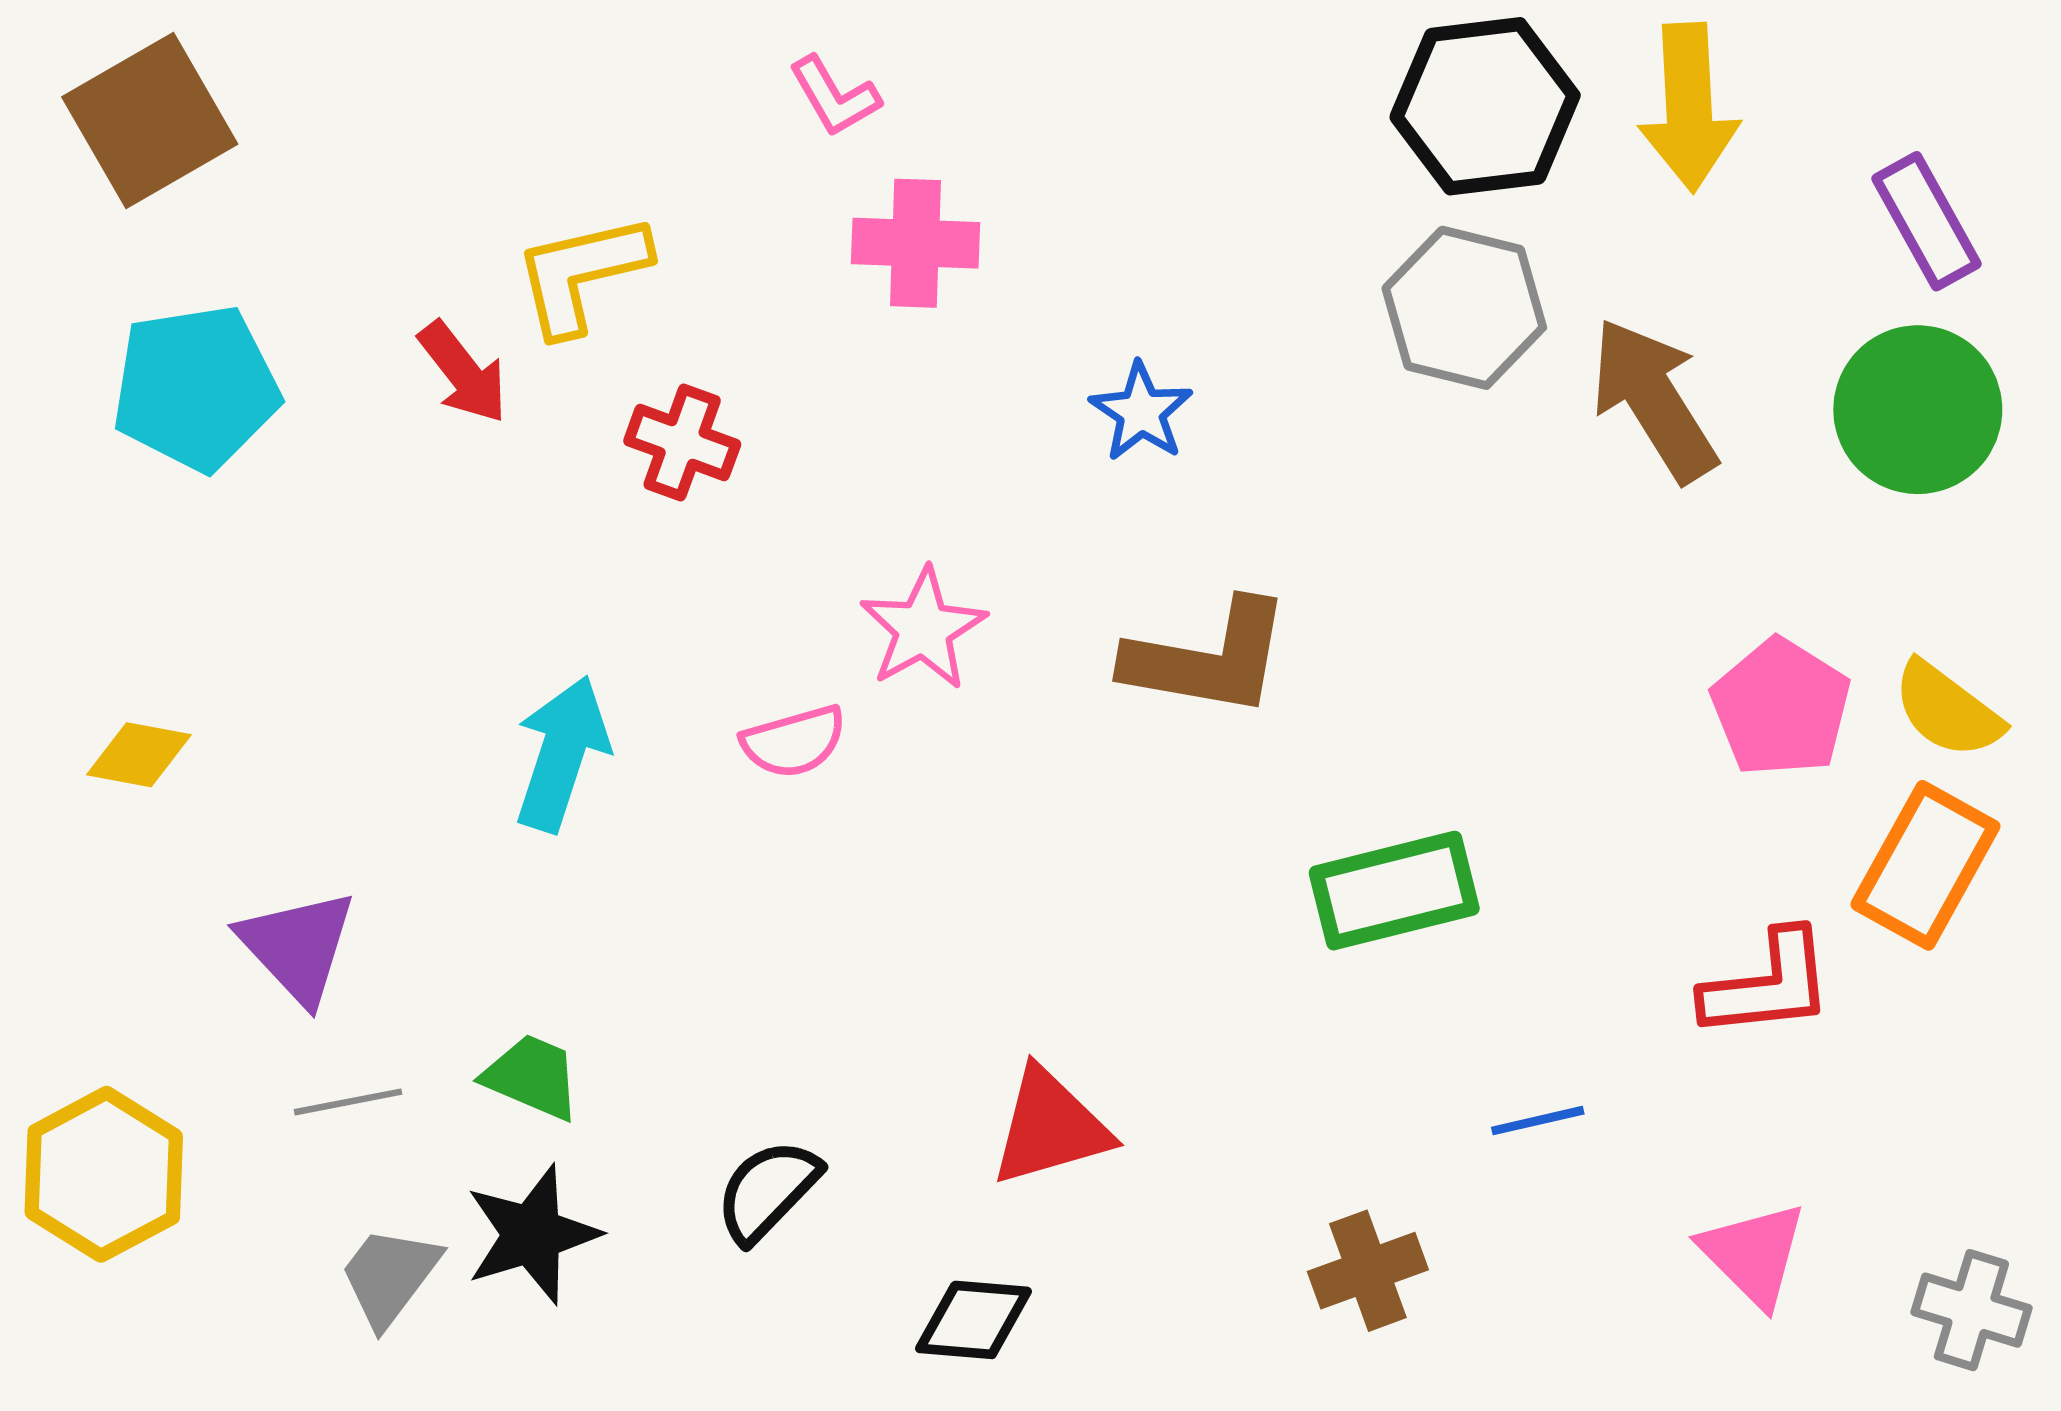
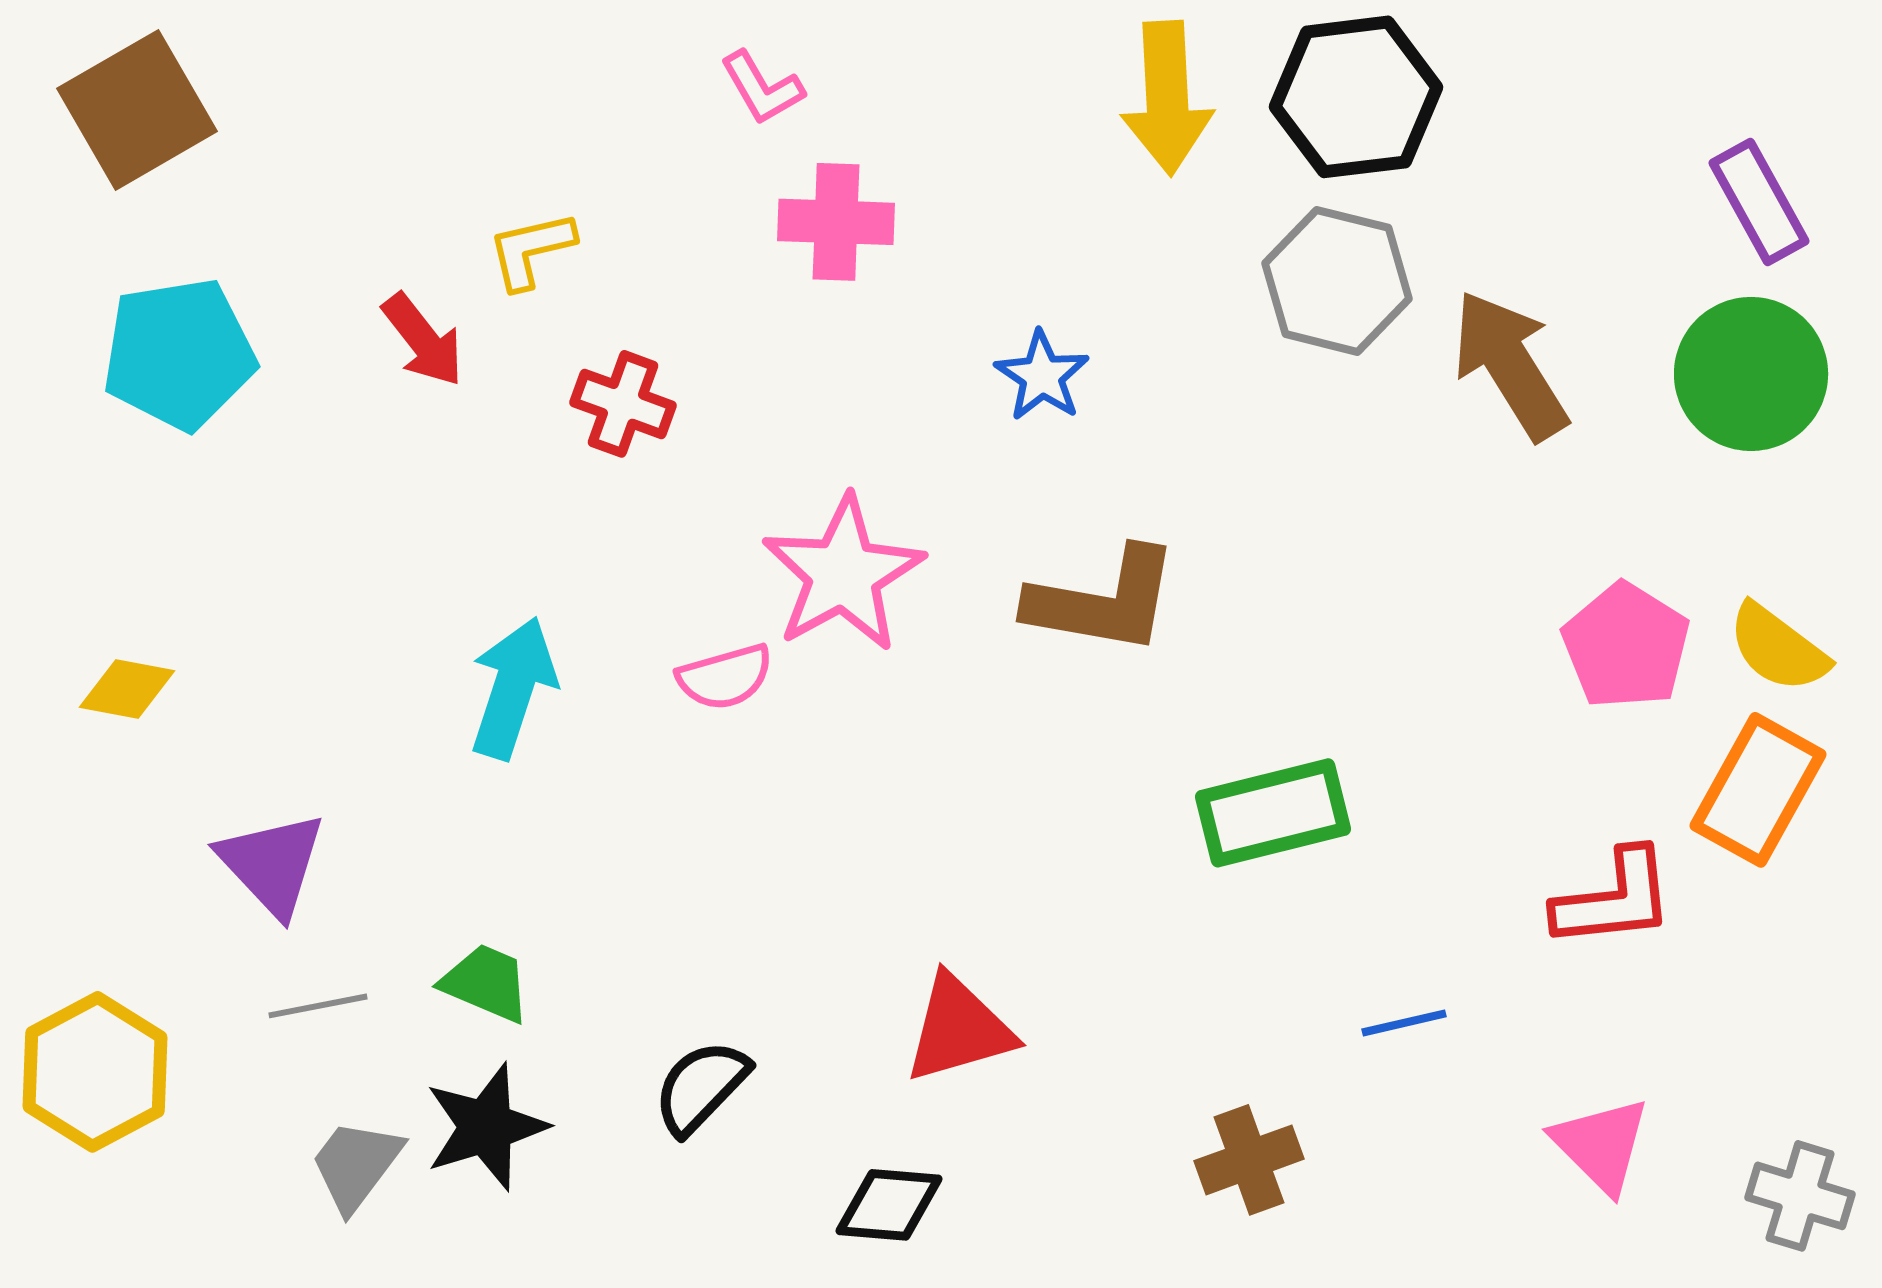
yellow arrow: (1689, 107) -> (1167, 98), moved
yellow L-shape: (581, 274) -> (531, 250), size x0.7
pink star: (923, 629) -> (843, 574), size x1.4

